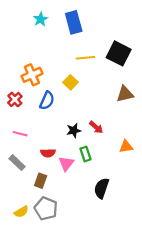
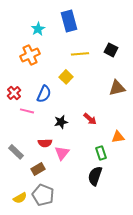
cyan star: (41, 19) -> (38, 29), moved
black square: (119, 53) -> (111, 50), size x0.6
orange cross: (32, 75) -> (30, 55), moved
black star: (74, 130) -> (61, 122), moved
pink line: (20, 134) -> (27, 111), moved
green rectangle: (85, 154) -> (101, 153), moved
brown rectangle: (41, 181) -> (38, 169), turned 40

